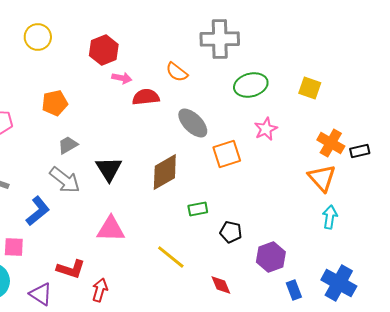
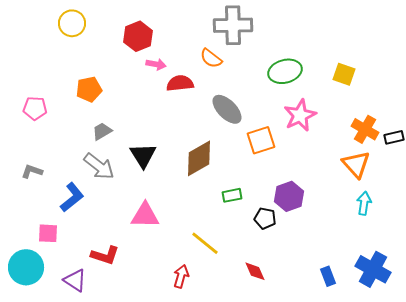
gray cross: (220, 39) -> (233, 25), moved
pink star: (266, 129) -> (300, 115), size x1.4
purple hexagon: (271, 257) -> (289, 196), moved
red arrow: (100, 290) -> (181, 276), moved

